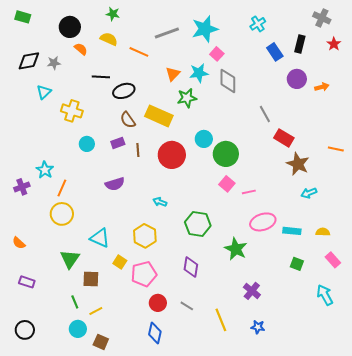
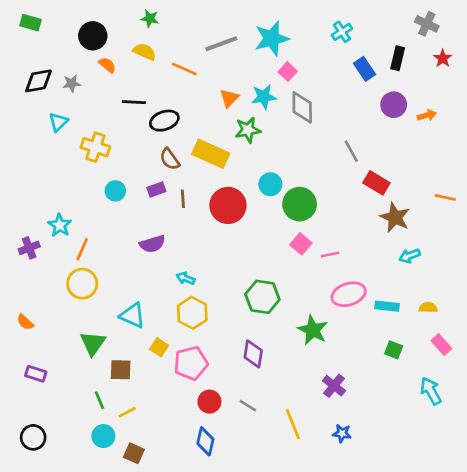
cyan arrow: (160, 202) -> (186, 278), moved

